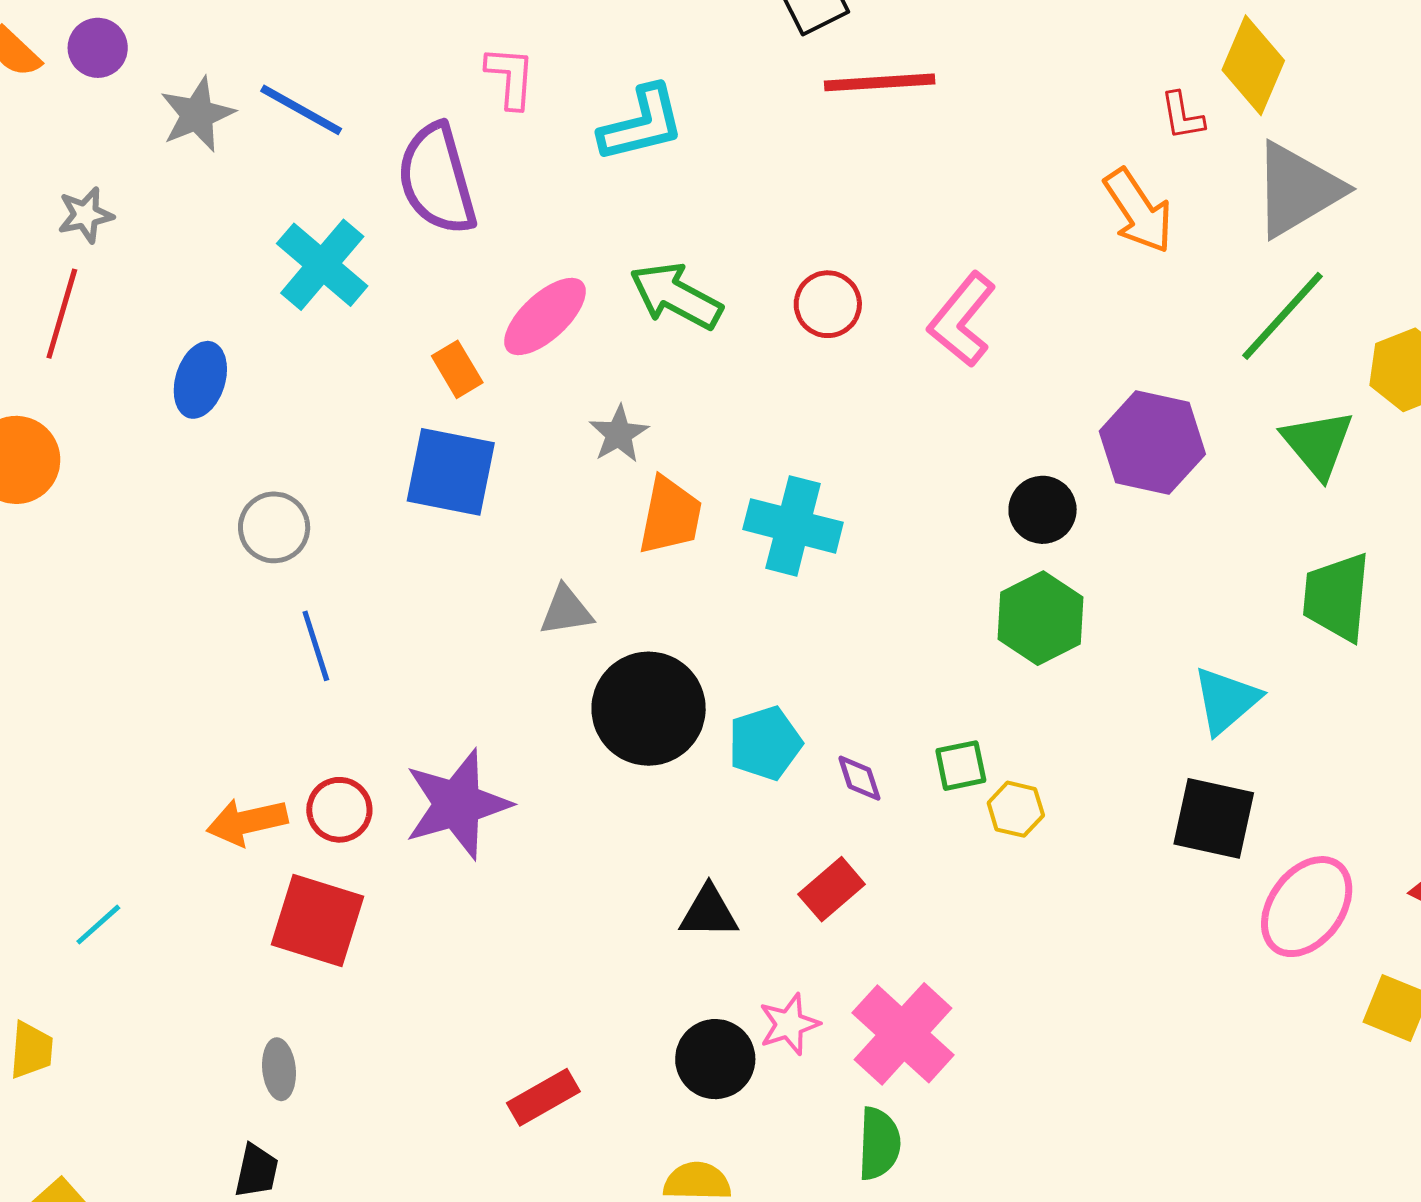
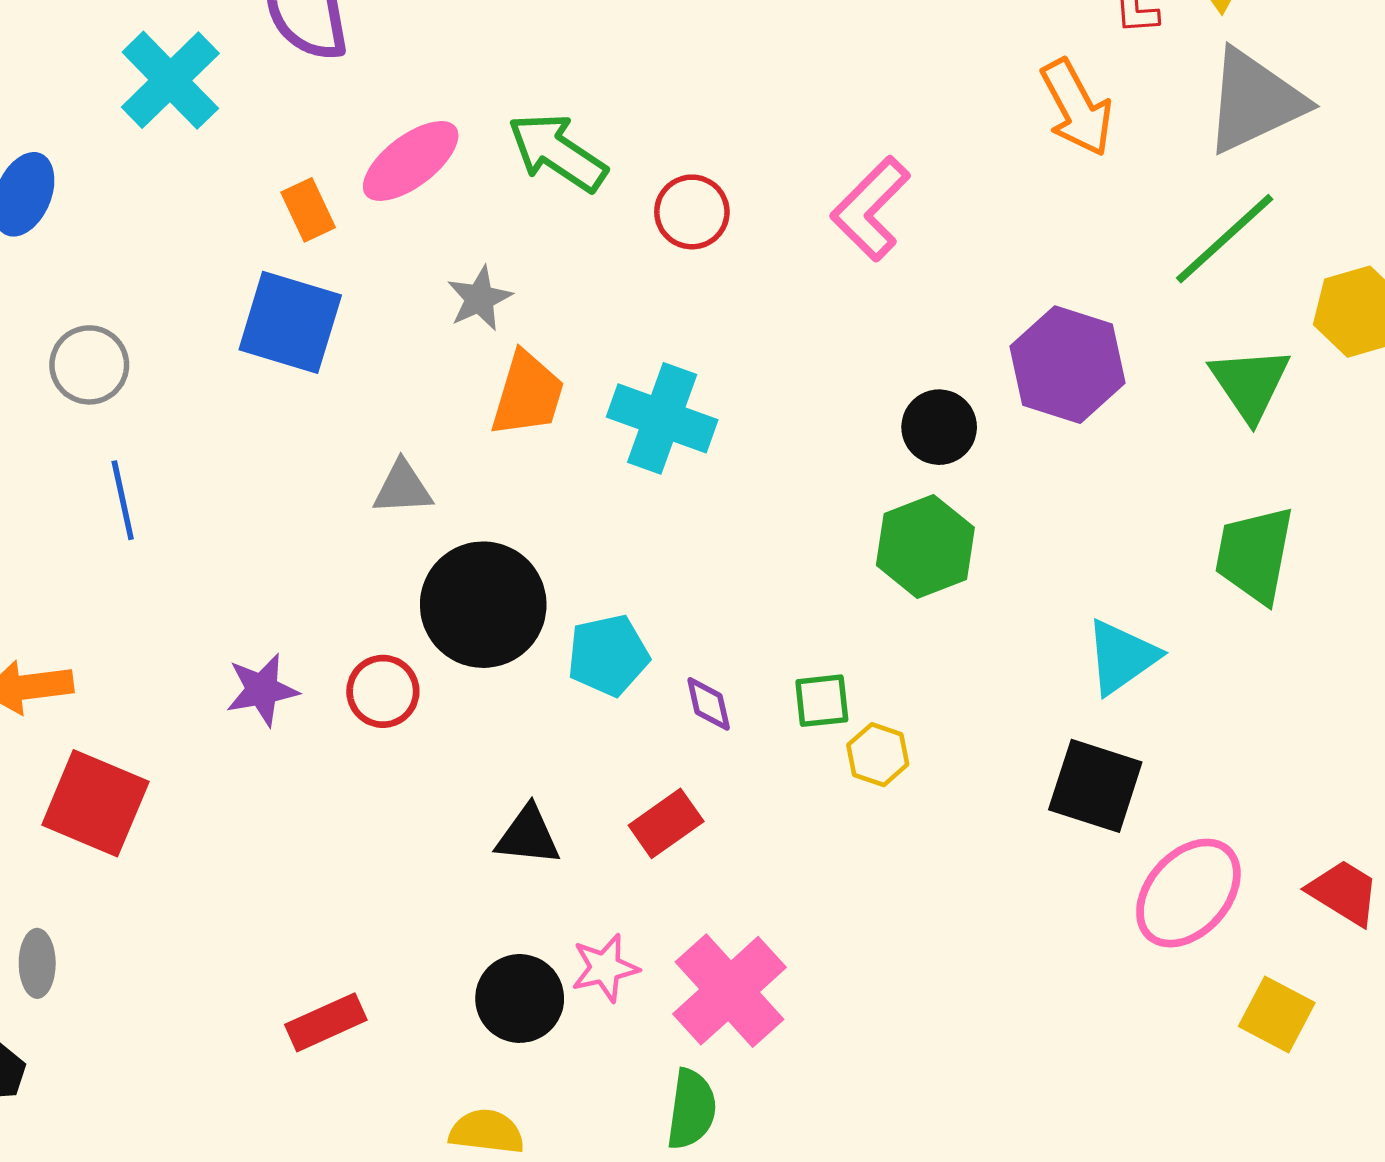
red circle: (828, 304) -> (692, 212), moved
purple star: (457, 804) -> (262, 690), size x0.6
red circle: (339, 810) -> (383, 691), moved

